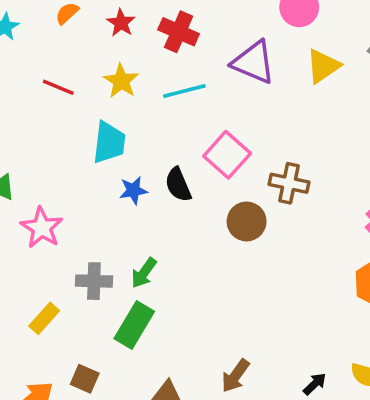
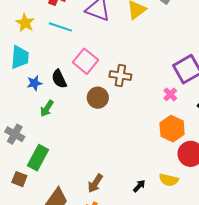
cyan line: (184, 91) -> (60, 27), turned 35
green arrow: (144, 273) -> (47, 108), moved
gray cross: (94, 281) -> (15, 134), turned 30
brown square: (85, 379) -> (19, 179), moved

